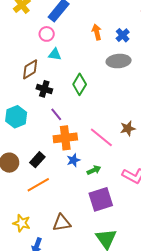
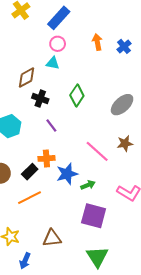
pink circle: (47, 34) -> (58, 44), moved
gray ellipse: (119, 61) -> (122, 105), moved, turned -40
orange cross: (65, 138) -> (46, 158), moved, size x0.7
blue star: (73, 160) -> (67, 174), size x1.5
purple square: (101, 199) -> (94, 216), turned 30

